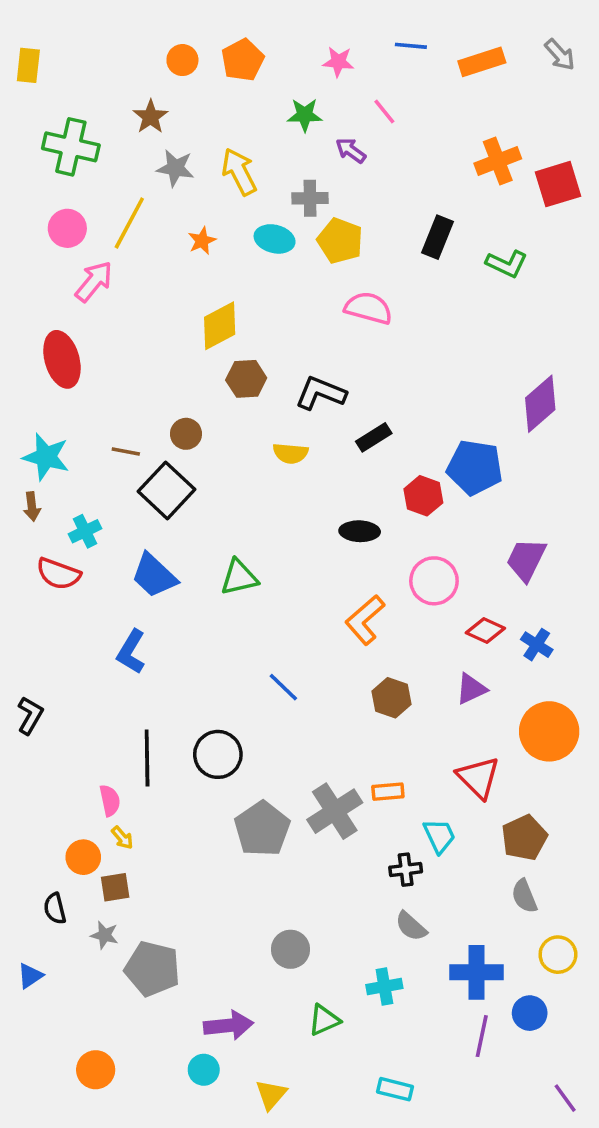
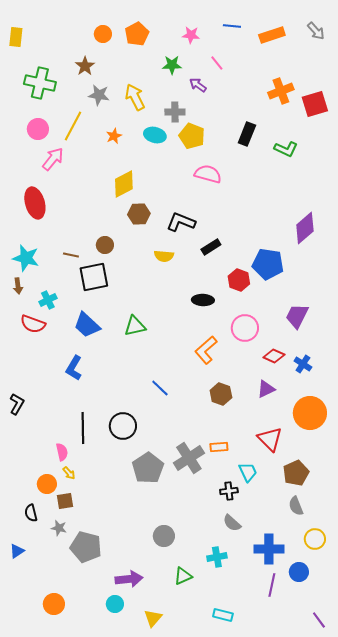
black square: (167, 490) -> (94, 277), turned 36

